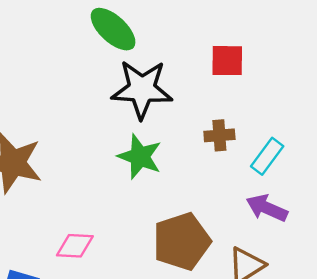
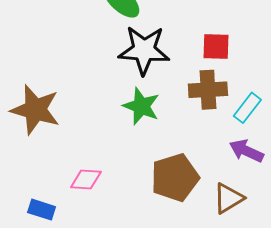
red square: (227, 61) -> (216, 47), moved
brown cross: (219, 135) -> (208, 90), size x1.5

